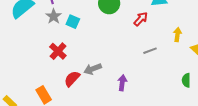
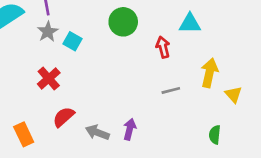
red arrow: (141, 19) -> (163, 47), turned -63
yellow arrow: (177, 35) -> (209, 73), size x1.5
gray arrow: (93, 69) -> (97, 132), moved, turned 36

